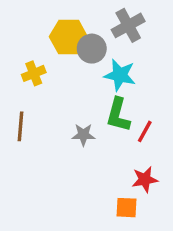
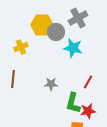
green L-shape: (118, 115) -> (73, 103), moved

